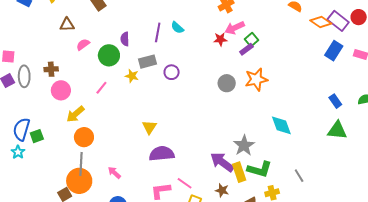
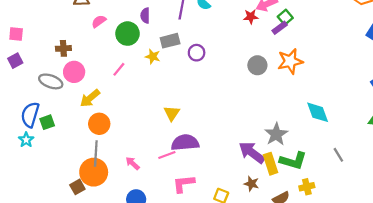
gray ellipse: (24, 76) -> (51, 81), moved, turned -70
gray line: (299, 176) -> (338, 155), moved
pink line: (185, 183) -> (167, 155), moved, turned -56

